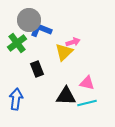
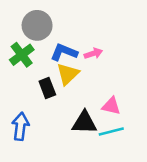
blue L-shape: (41, 30) -> (64, 52), moved
yellow triangle: (64, 52) -> (68, 74), moved

